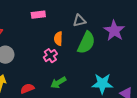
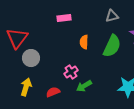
gray triangle: (79, 21) -> (112, 16), moved
pink cross: (50, 56) -> (71, 72), moved

